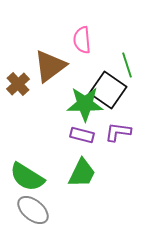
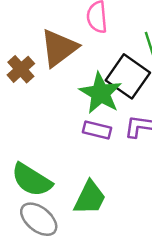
green star: (85, 104) -> (101, 93), turned 30
green trapezoid: (82, 173) -> (90, 198), moved

